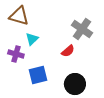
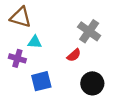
cyan triangle: (32, 39) -> (35, 42), turned 48
black circle: (75, 84) -> (92, 83), moved

